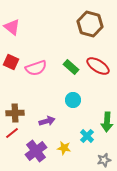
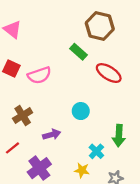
green rectangle: (71, 67) -> (79, 52), moved
brown cross: (15, 113) -> (23, 116), moved, turned -30
yellow star: (64, 148) -> (82, 170), moved

